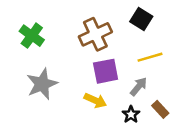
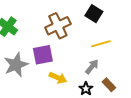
purple square: (106, 71) -> (43, 55), moved

